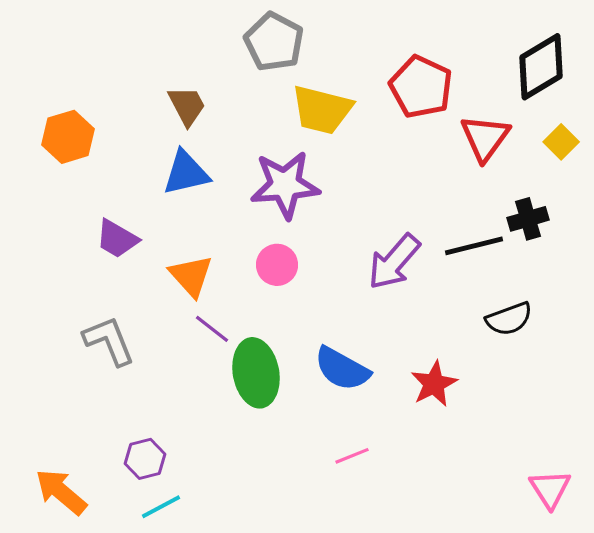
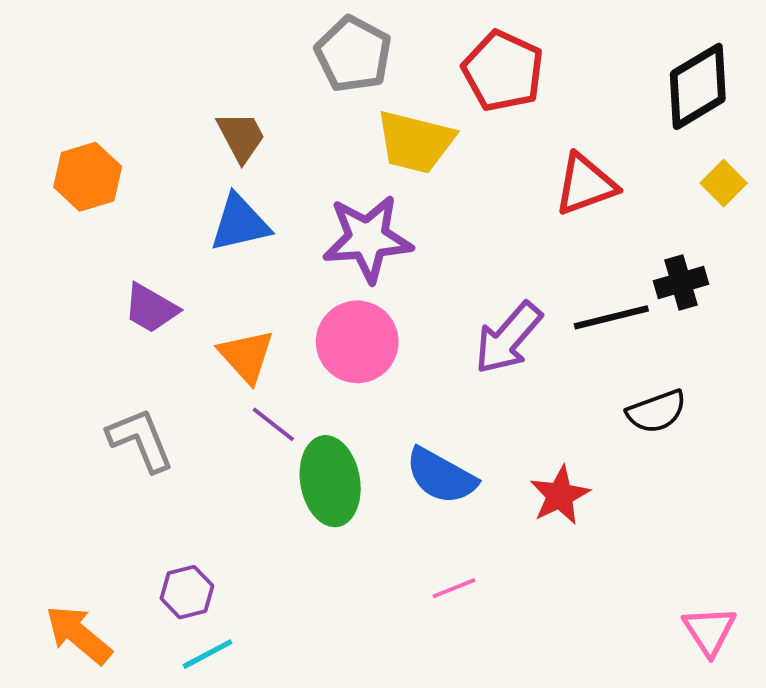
red pentagon: (421, 87) -> (503, 71), moved
red triangle: (485, 138) -> (586, 184), moved, turned 34
pink circle: (277, 265) -> (357, 342), size x1.5

